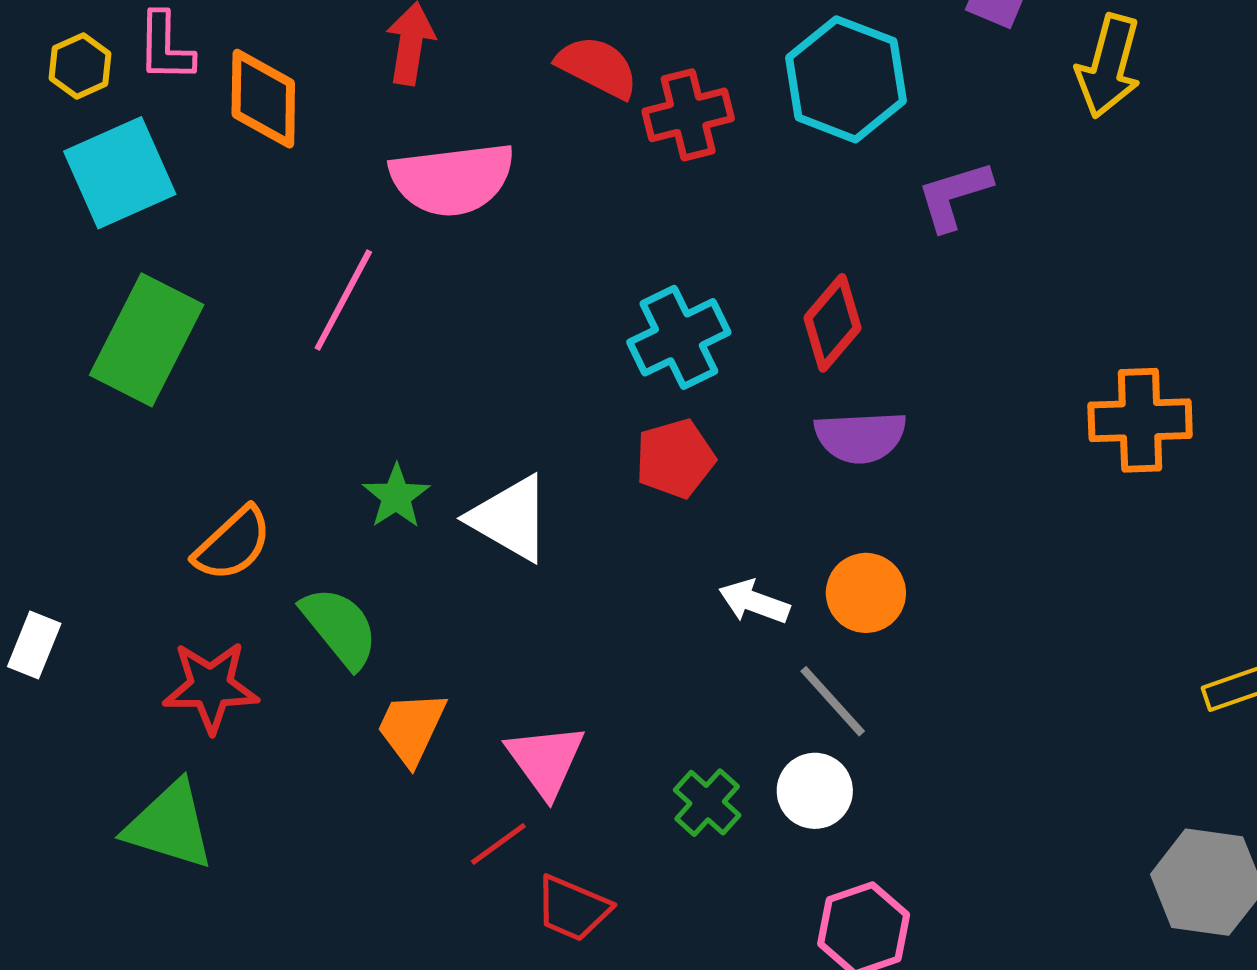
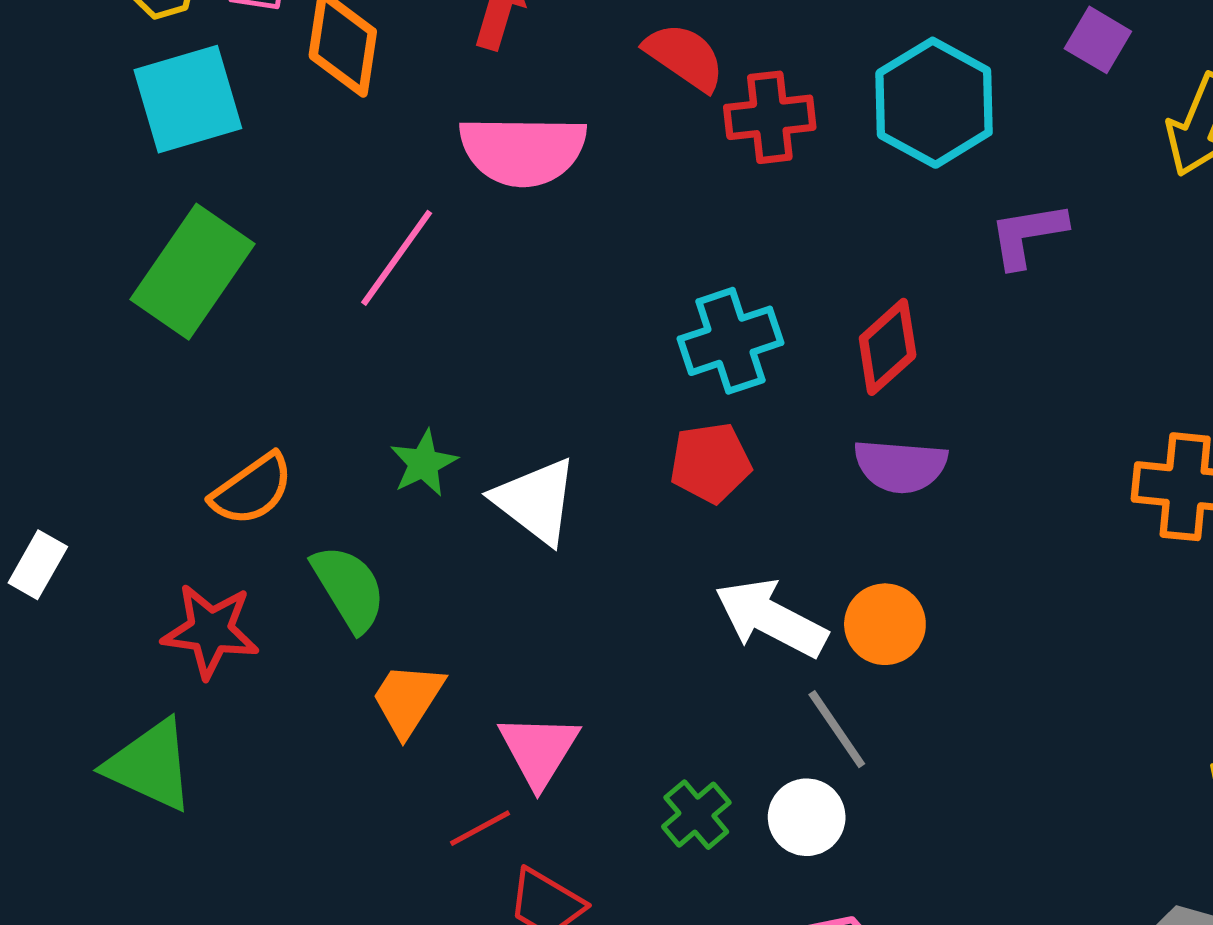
white arrow: (754, 602) -> (771, 618), size x1.6

